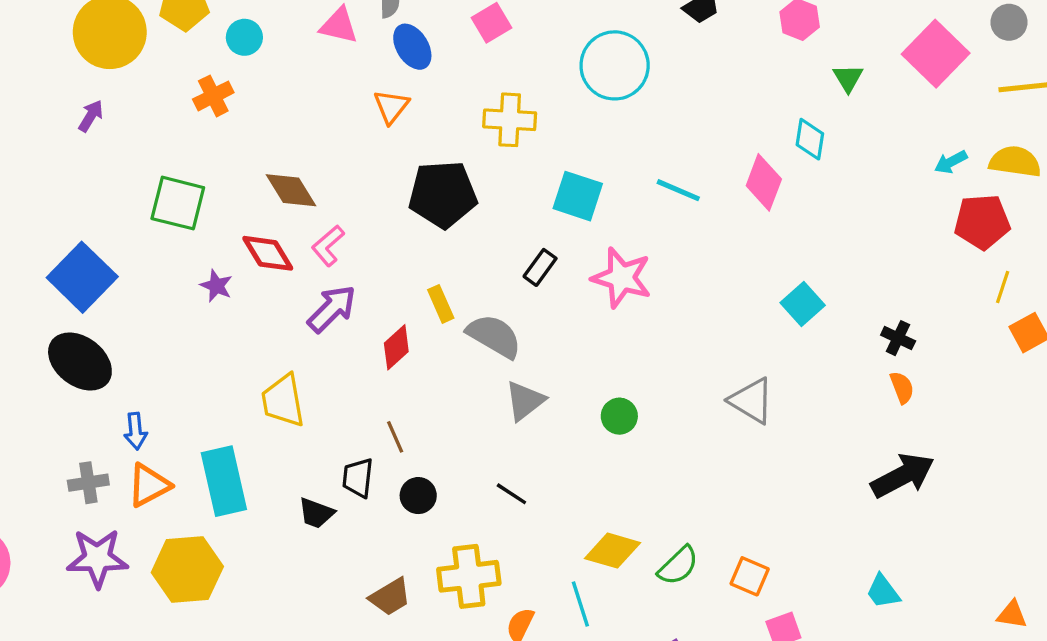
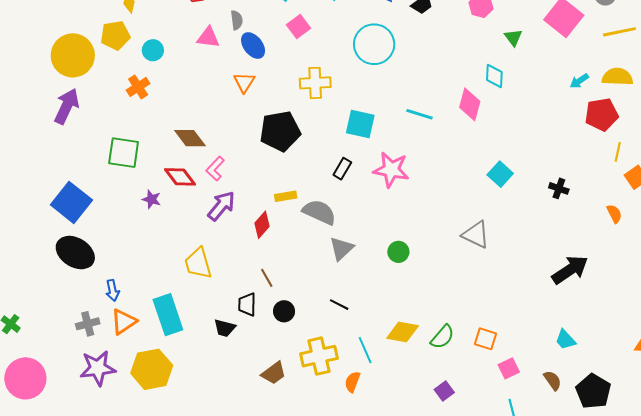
purple arrow: (91, 116) -> (67, 106), size x1.8
yellow rectangle: (441, 304) -> (286, 196), turned -70
orange semicircle: (902, 388) -> (614, 214), moved
cyan line: (580, 604) -> (365, 350), moved

